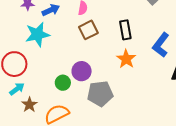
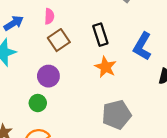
purple circle: (82, 71) -> (48, 76), moved
gray pentagon: (100, 94) -> (116, 115), moved

